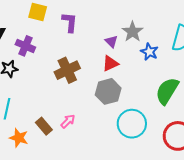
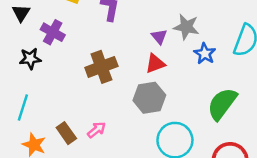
gray star: (133, 32) -> (186, 27), turned -30

